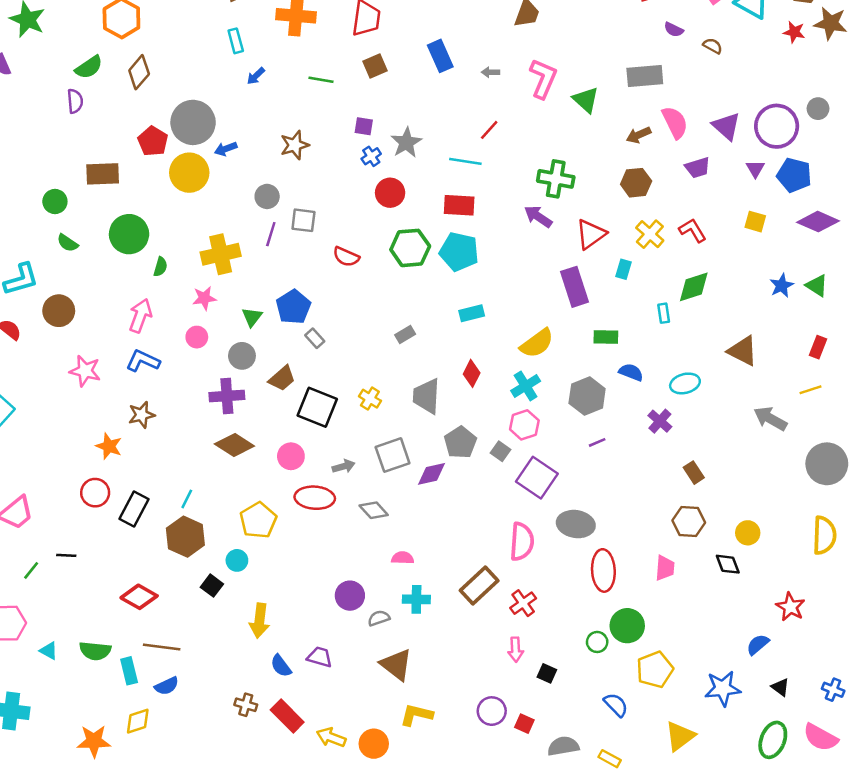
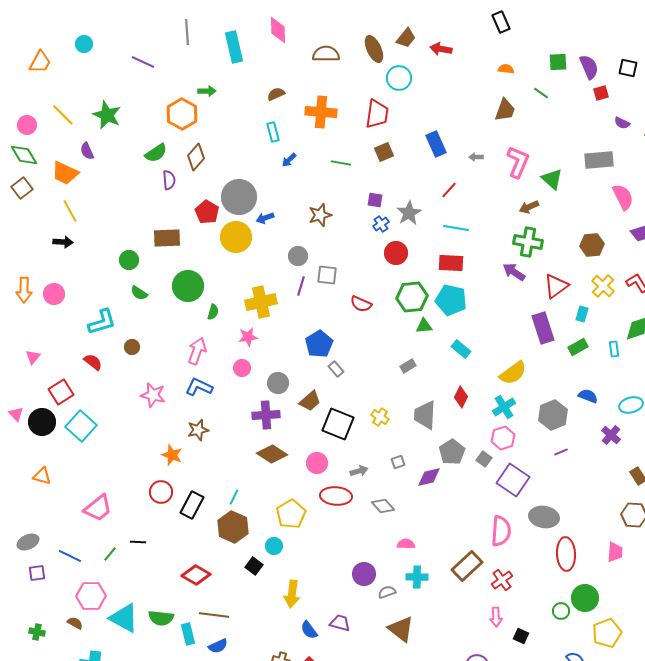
purple semicircle: (75, 101) -> (169, 180), moved
red line: (489, 130) -> (449, 190), moved
brown arrow: (639, 135) -> (529, 207), moved
brown circle: (59, 311) -> (132, 347), size x0.6
cyan rectangle: (472, 313) -> (461, 349), turned 54
green triangle: (252, 317) -> (424, 326), moved, turned 48
green rectangle: (606, 337) -> (578, 347), moved, turned -30
gray square: (393, 455) -> (398, 462), size x0.5
cyan triangle: (49, 651) -> (124, 618), size x2.0

